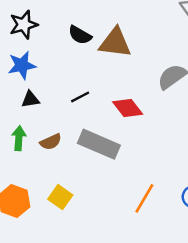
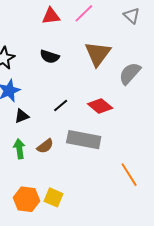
brown triangle: (115, 43) -> (98, 54), moved, turned -48
yellow square: (60, 197) -> (54, 197), moved
orange line: (144, 198) -> (129, 175), turned -50

